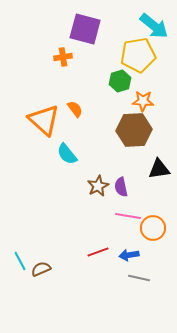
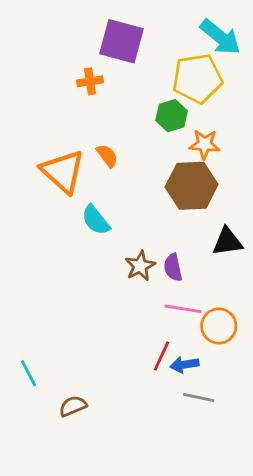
red line: (98, 252) -> (162, 356), moved, turned -45
brown semicircle: (41, 269) -> (73, 406), moved

